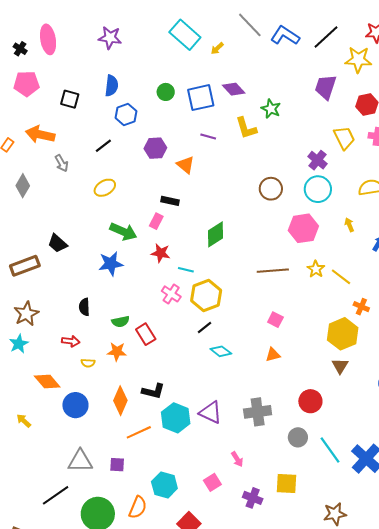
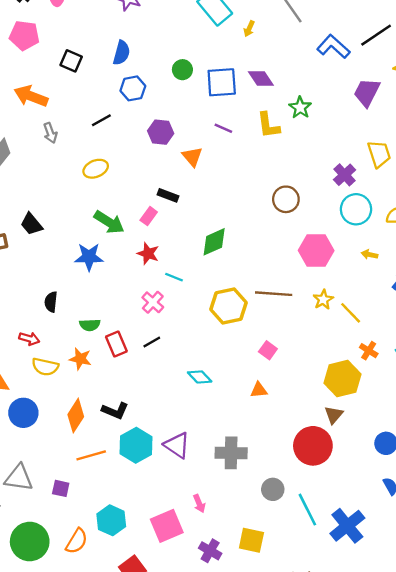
blue L-shape: (285, 36) -> (333, 47), moved
yellow arrow: (217, 48) -> (249, 29), turned -32
cyan circle: (318, 189) -> (356, 209), moved
yellow arrow: (349, 225) -> (369, 255), turned -64
yellow hexagon: (206, 295) -> (229, 306), moved
black line: (205, 328) -> (152, 342), moved
yellow semicircle: (88, 363) -> (45, 367), size x1.6
red circle: (310, 401) -> (313, 446), moved, size x1.4
pink square: (212, 482) -> (167, 526), size x1.6

